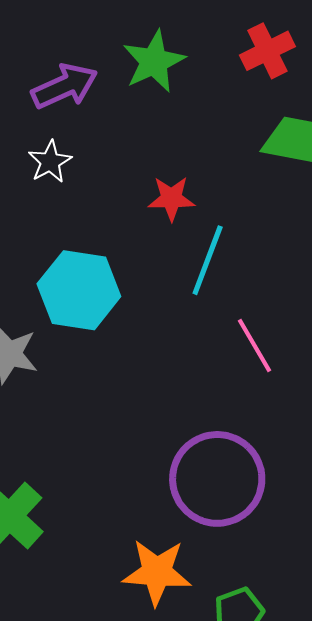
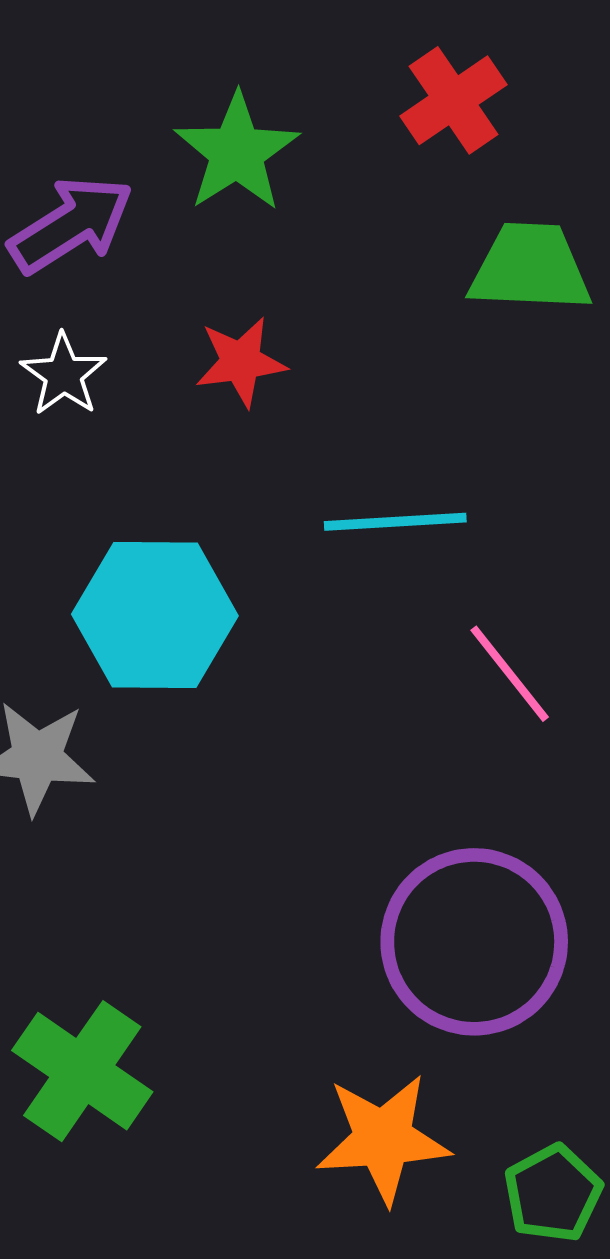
red star: (171, 198) -> (241, 362), moved
cyan line: (208, 260) -> (395, 522), turned 74

